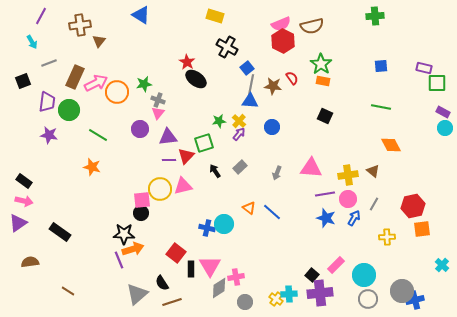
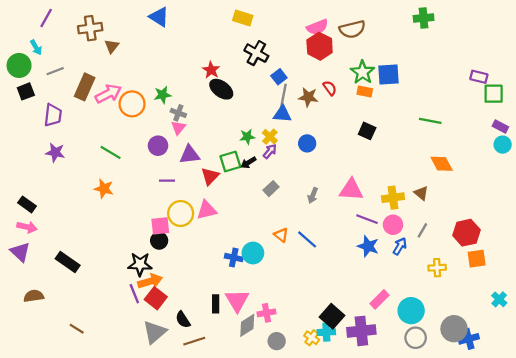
blue square: (381, 66) -> (388, 74), moved, size x1.5
green circle: (69, 110) -> (19, 65), moved
purple line: (169, 160) -> (167, 181), moved
black arrow: (215, 171) -> (248, 163), moved, turned -88
purple line: (325, 194) -> (367, 219), turned 30
purple triangle: (18, 223) -> (20, 252), turned -42
red square: (176, 253) -> (156, 298), moved
black square: (312, 275) -> (332, 316), moved, size x1.5

